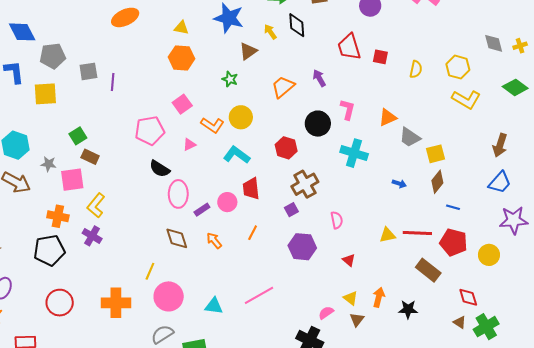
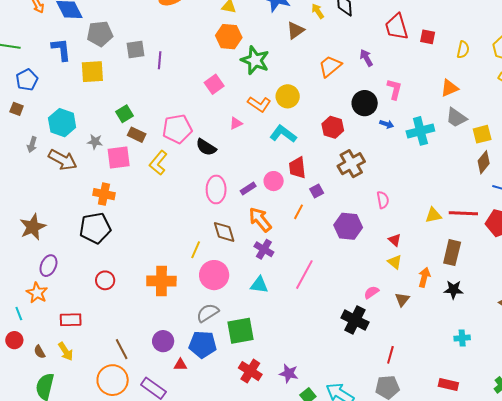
green star: (230, 79) -> (255, 60), moved, size x1.8
pink square: (182, 104) -> (214, 84), moved
orange triangle: (388, 117) -> (450, 88), moved
pink pentagon: (150, 131) -> (177, 129), moved
cyan cross: (354, 153) -> (420, 131), moved, turned -32
blue arrow: (399, 184) -> (387, 124), moved
pink ellipse: (178, 194) -> (216, 189), moved
yellow L-shape: (96, 205) -> (158, 163), moved
purple square: (291, 210) -> (317, 191), moved
purple cross: (92, 236) -> (264, 249), moved
brown diamond: (177, 238) -> (224, 232), moved
orange arrow: (214, 241) -> (260, 219), size x1.5
brown rectangle: (428, 270) -> (452, 253), moved, turned 65
pink line: (259, 295) -> (304, 275), turned -32
yellow triangle: (351, 298) -> (395, 262), moved
red circle: (60, 303) -> (105, 280), size x0.7

